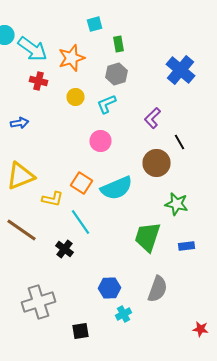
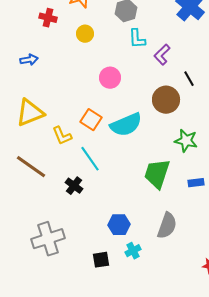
cyan L-shape: (106, 104) -> (137, 39), moved, turned -70
yellow L-shape: (52, 199) -> (62, 136), turned 55
black square: (80, 331) -> (101, 260), moved

